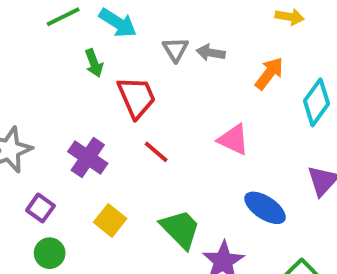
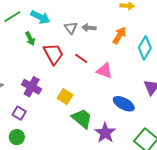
red line: (156, 152) -> (81, 58), moved
purple square: (40, 208) -> (19, 113), moved
yellow square: (110, 220) -> (65, 97), moved

